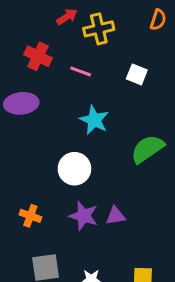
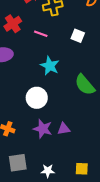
red cross: (38, 56) -> (13, 24), turned 30
green semicircle: (147, 149) -> (85, 85), turned -95

